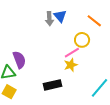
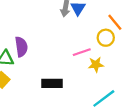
yellow circle: (82, 40) -> (106, 38), moved
yellow star: (71, 65) -> (96, 65), moved

